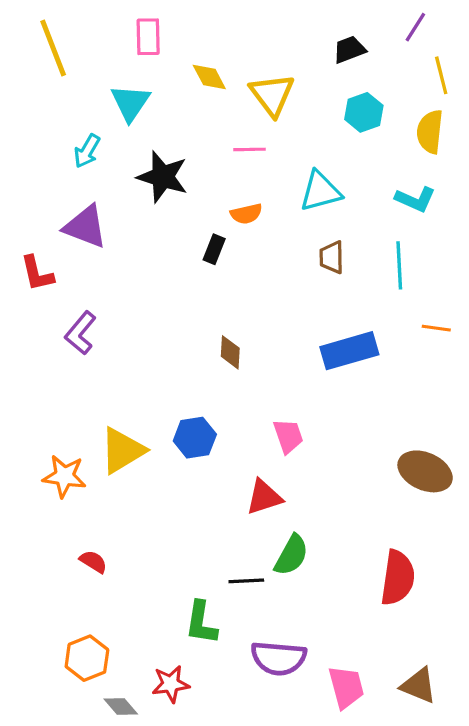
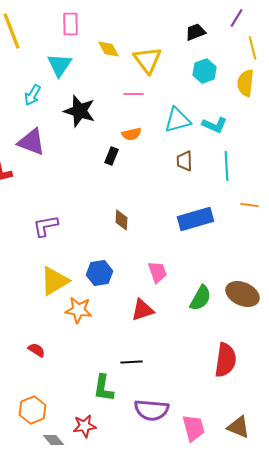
cyan L-shape: (415, 199) -> (214, 125), moved
purple L-shape: (81, 333) -> (46, 226), moved, turned 40
orange star: (64, 476) -> (78, 310), moved
green semicircle: (291, 555) -> (200, 298), moved

